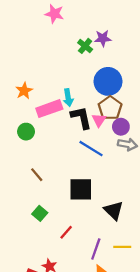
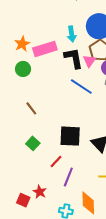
orange star: (24, 91) -> (22, 44), moved
cyan arrow: (68, 98) -> (72, 34), moved
black square: (81, 189) -> (70, 136), moved
purple line: (96, 249) -> (68, 177), moved

